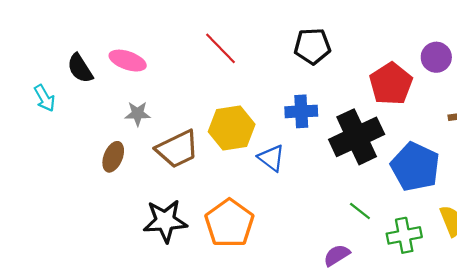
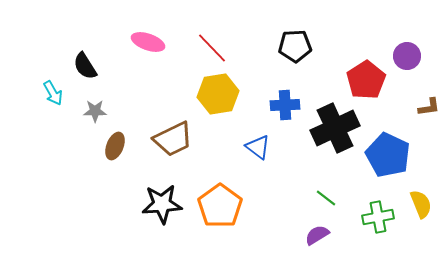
pink ellipse: (128, 61) -> (148, 42), moved
gray star: (138, 114) -> (95, 111), moved
yellow hexagon: (232, 128) -> (218, 94), moved
green line: (360, 211) -> (326, 198), moved

